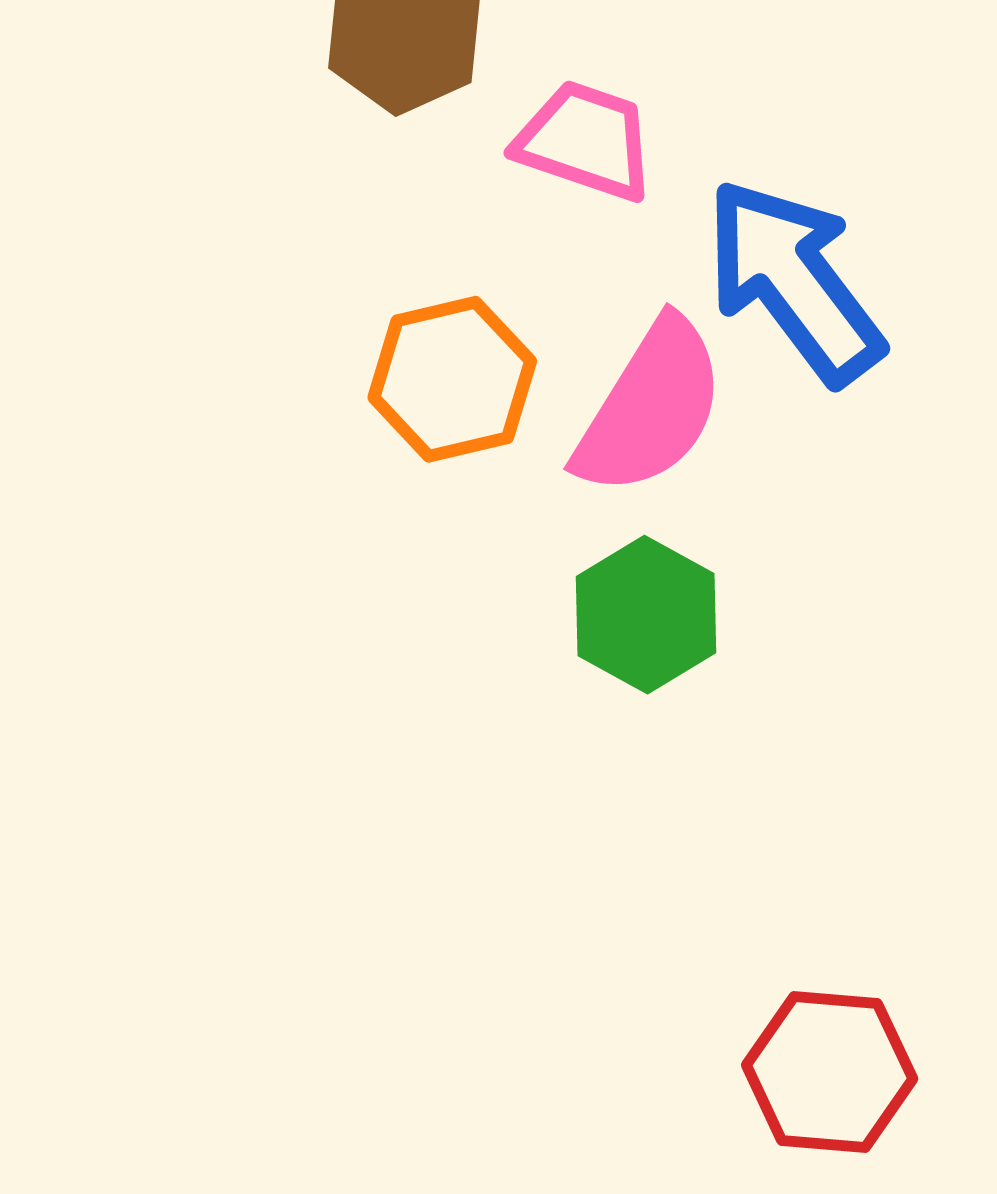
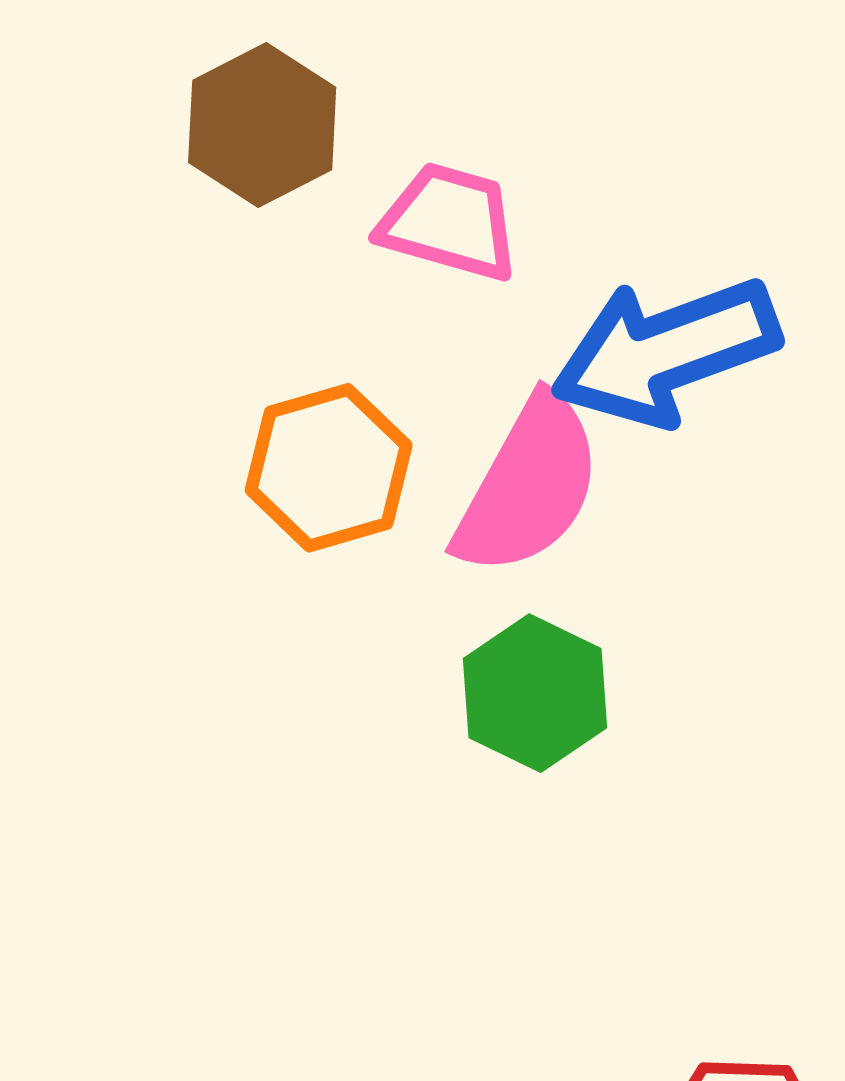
blue arrow: (794, 281) -> (666, 351), turned -70

